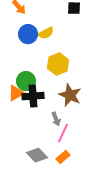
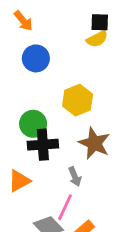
yellow semicircle: (46, 33) -> (97, 39), moved
orange triangle: (16, 93) -> (19, 181), moved
pink line: (63, 133) -> (65, 207), moved

